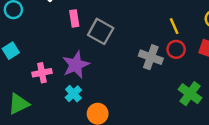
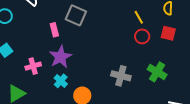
pink rectangle: (74, 18) -> (54, 30), moved
gray square: (101, 31) -> (76, 15), moved
gray cross: (151, 57) -> (121, 76), moved

